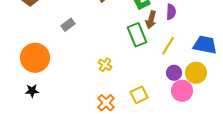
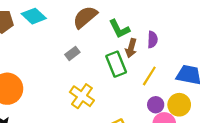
gray rectangle: (68, 25) -> (72, 53), moved
yellow cross: (105, 65) -> (82, 96), size x1.6

